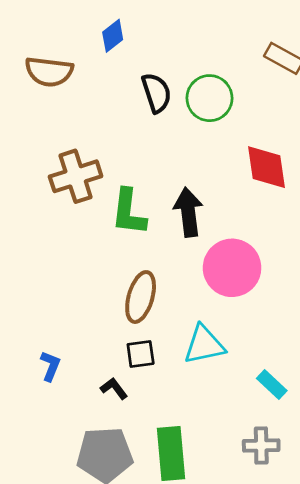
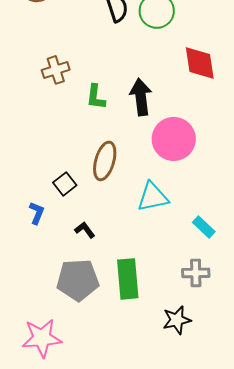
brown cross: (76, 176) -> (56, 70), size x0.7
green L-shape: (129, 212) -> (96, 97), size x0.7
black square: (141, 354) -> (65, 184), moved, turned -30

